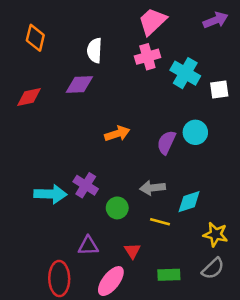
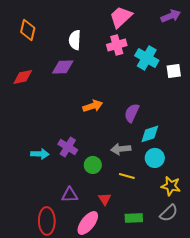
cyan circle: (195, 132) -> (155, 158), moved
cyan arrow: (50, 194) -> (40, 154), size x0.7
cyan diamond: (189, 202) -> (150, 134), moved

